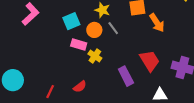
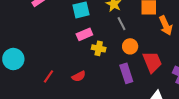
orange circle: (94, 30) -> (130, 46), moved
pink rectangle: (79, 45) -> (84, 34), turned -49
yellow cross: (95, 56) -> (99, 48), turned -32

